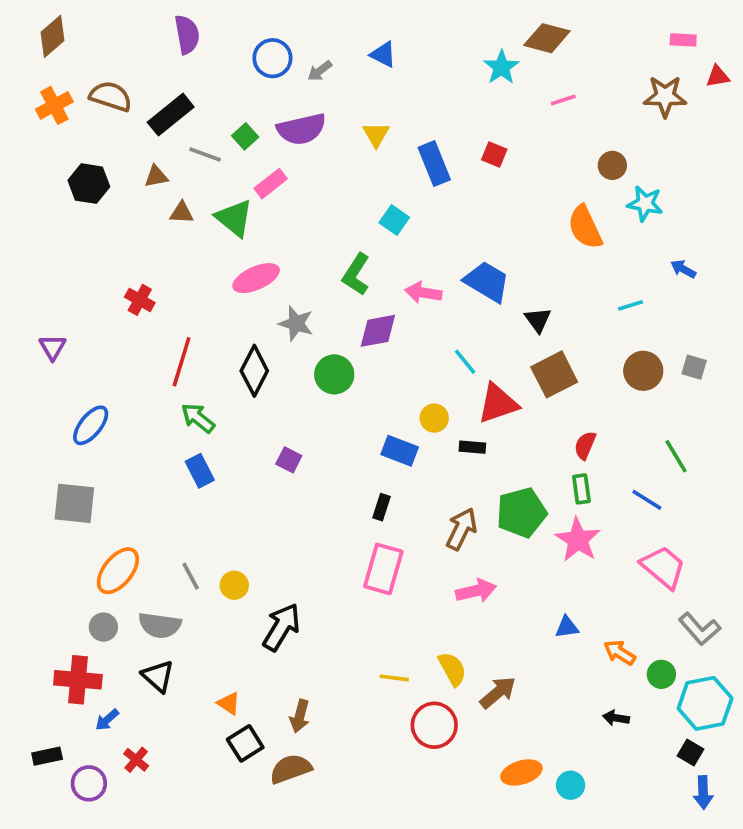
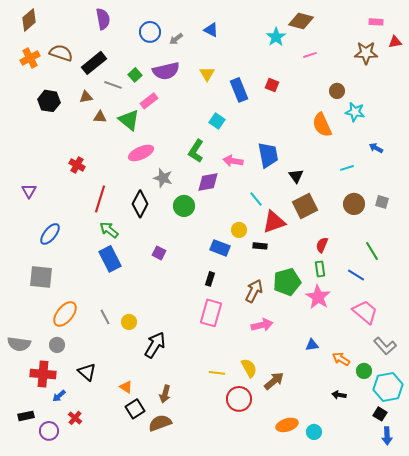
blue trapezoid: (487, 282) -> (268, 155), turned 48
blue rectangle: (200, 471) -> (110, 259), size x1.4
gray semicircle: (160, 625) -> (19, 344), moved

